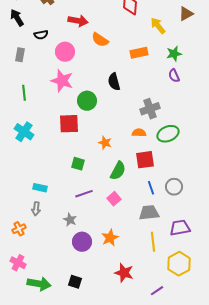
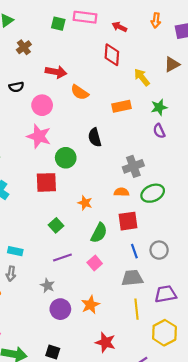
green square: (78, 164) -> (56, 225), turned 32

